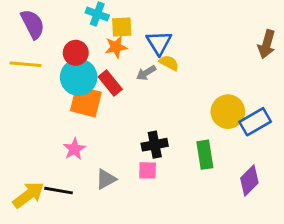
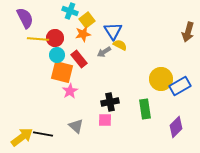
yellow square: (122, 27) -> (87, 20), turned -35
yellow line: (26, 64) -> (38, 39), moved
cyan circle: (79, 77) -> (57, 55), size x0.6
pink star: (74, 149) -> (70, 91), moved
gray triangle: (106, 179) -> (76, 126), turned -49

